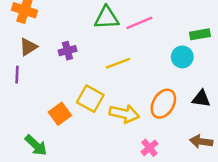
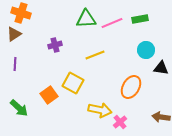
green rectangle: (200, 34) -> (140, 19), moved
brown triangle: (28, 47) -> (14, 34), moved
black triangle: (201, 99) -> (161, 68), moved
yellow arrow: (124, 114) -> (100, 110), moved
green arrow: (36, 145) -> (19, 108), moved

